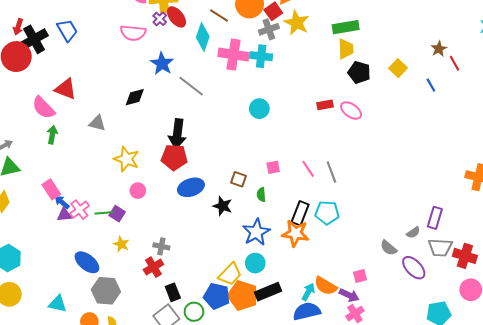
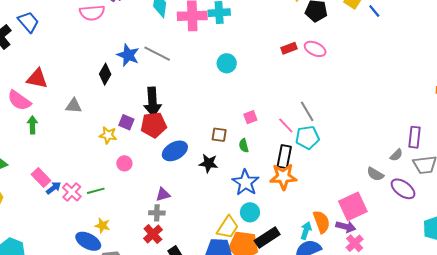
blue star: (162, 64) -> (128, 55), moved
blue line: (431, 85) -> (374, 11), moved
black diamond: (135, 97) -> (105, 74), turned -35
yellow star: (127, 159) -> (108, 135), size x0.7
pink line: (308, 169) -> (286, 125), moved
blue arrow: (62, 202) -> (54, 188), turned 112
cyan pentagon: (327, 213) -> (307, 137), moved
purple square: (117, 214) -> (126, 122), moved
purple triangle: (64, 215) -> (163, 195), moved
yellow star: (121, 244) -> (102, 226), moved
pink square: (360, 276) -> (353, 206), size x2.0
orange semicircle: (326, 286) -> (322, 222), turned -130

